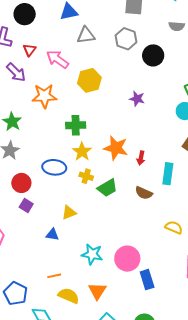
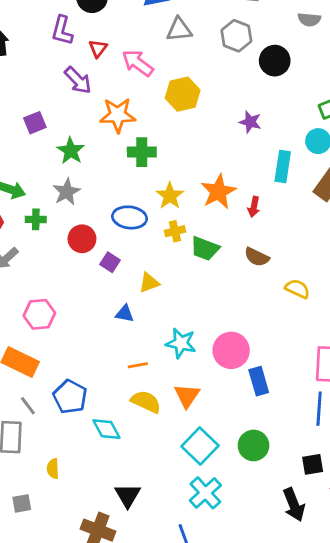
green cross: (76, 125) -> (142, 152), moved
orange star: (116, 148) -> (218, 192), turned 30
cyan rectangle: (168, 174) -> (283, 166), moved
yellow cross: (86, 176) -> (175, 231), turned -32
green trapezoid: (107, 188) -> (205, 249), turned 50
purple square: (26, 205) -> (110, 262), moved
yellow semicircle: (174, 227) -> (297, 289), moved
orange line: (54, 276) -> (138, 365), moved

